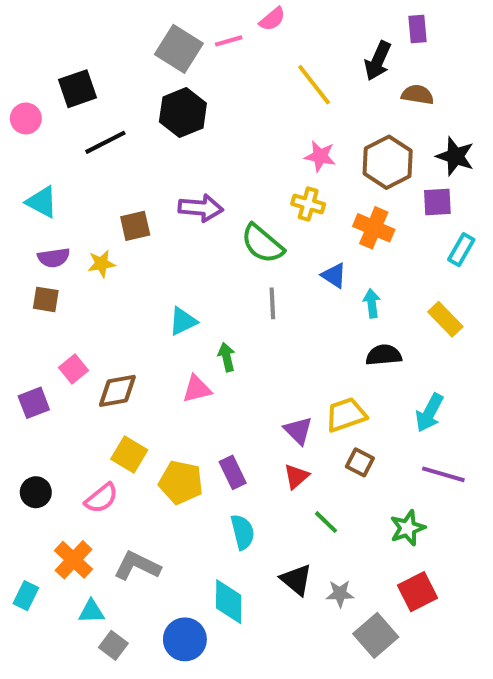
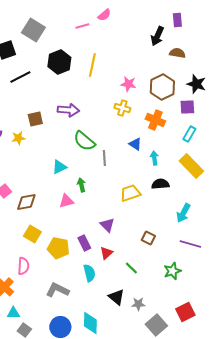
gray square: (179, 49) -> (33, 30), moved
yellow line: (314, 85) -> (92, 65), moved, turned 50
green semicircle: (262, 244) -> (84, 141), moved
cyan rectangle: (461, 250) -> (189, 134), moved
yellow rectangle: (445, 319) -> (191, 166), size x1.4
yellow trapezoid: (346, 415) -> (130, 193), moved
purple triangle: (298, 431) -> (107, 225), moved
red triangle: (296, 476) -> (106, 253), moved
pink semicircle: (101, 498) -> (23, 266), moved, turned -48
gray L-shape: (137, 566) -> (57, 290), moved
red square: (417, 592) -> (185, 312), moved
cyan diamond: (229, 602) -> (90, 323), moved

